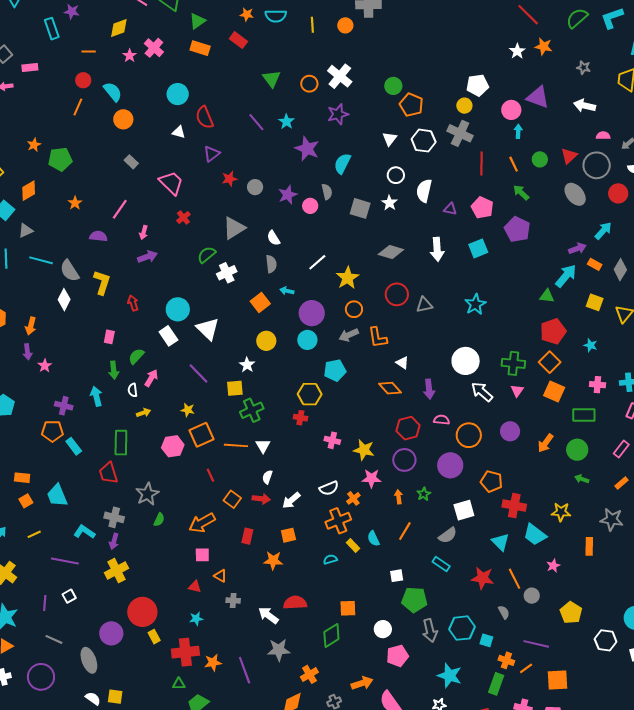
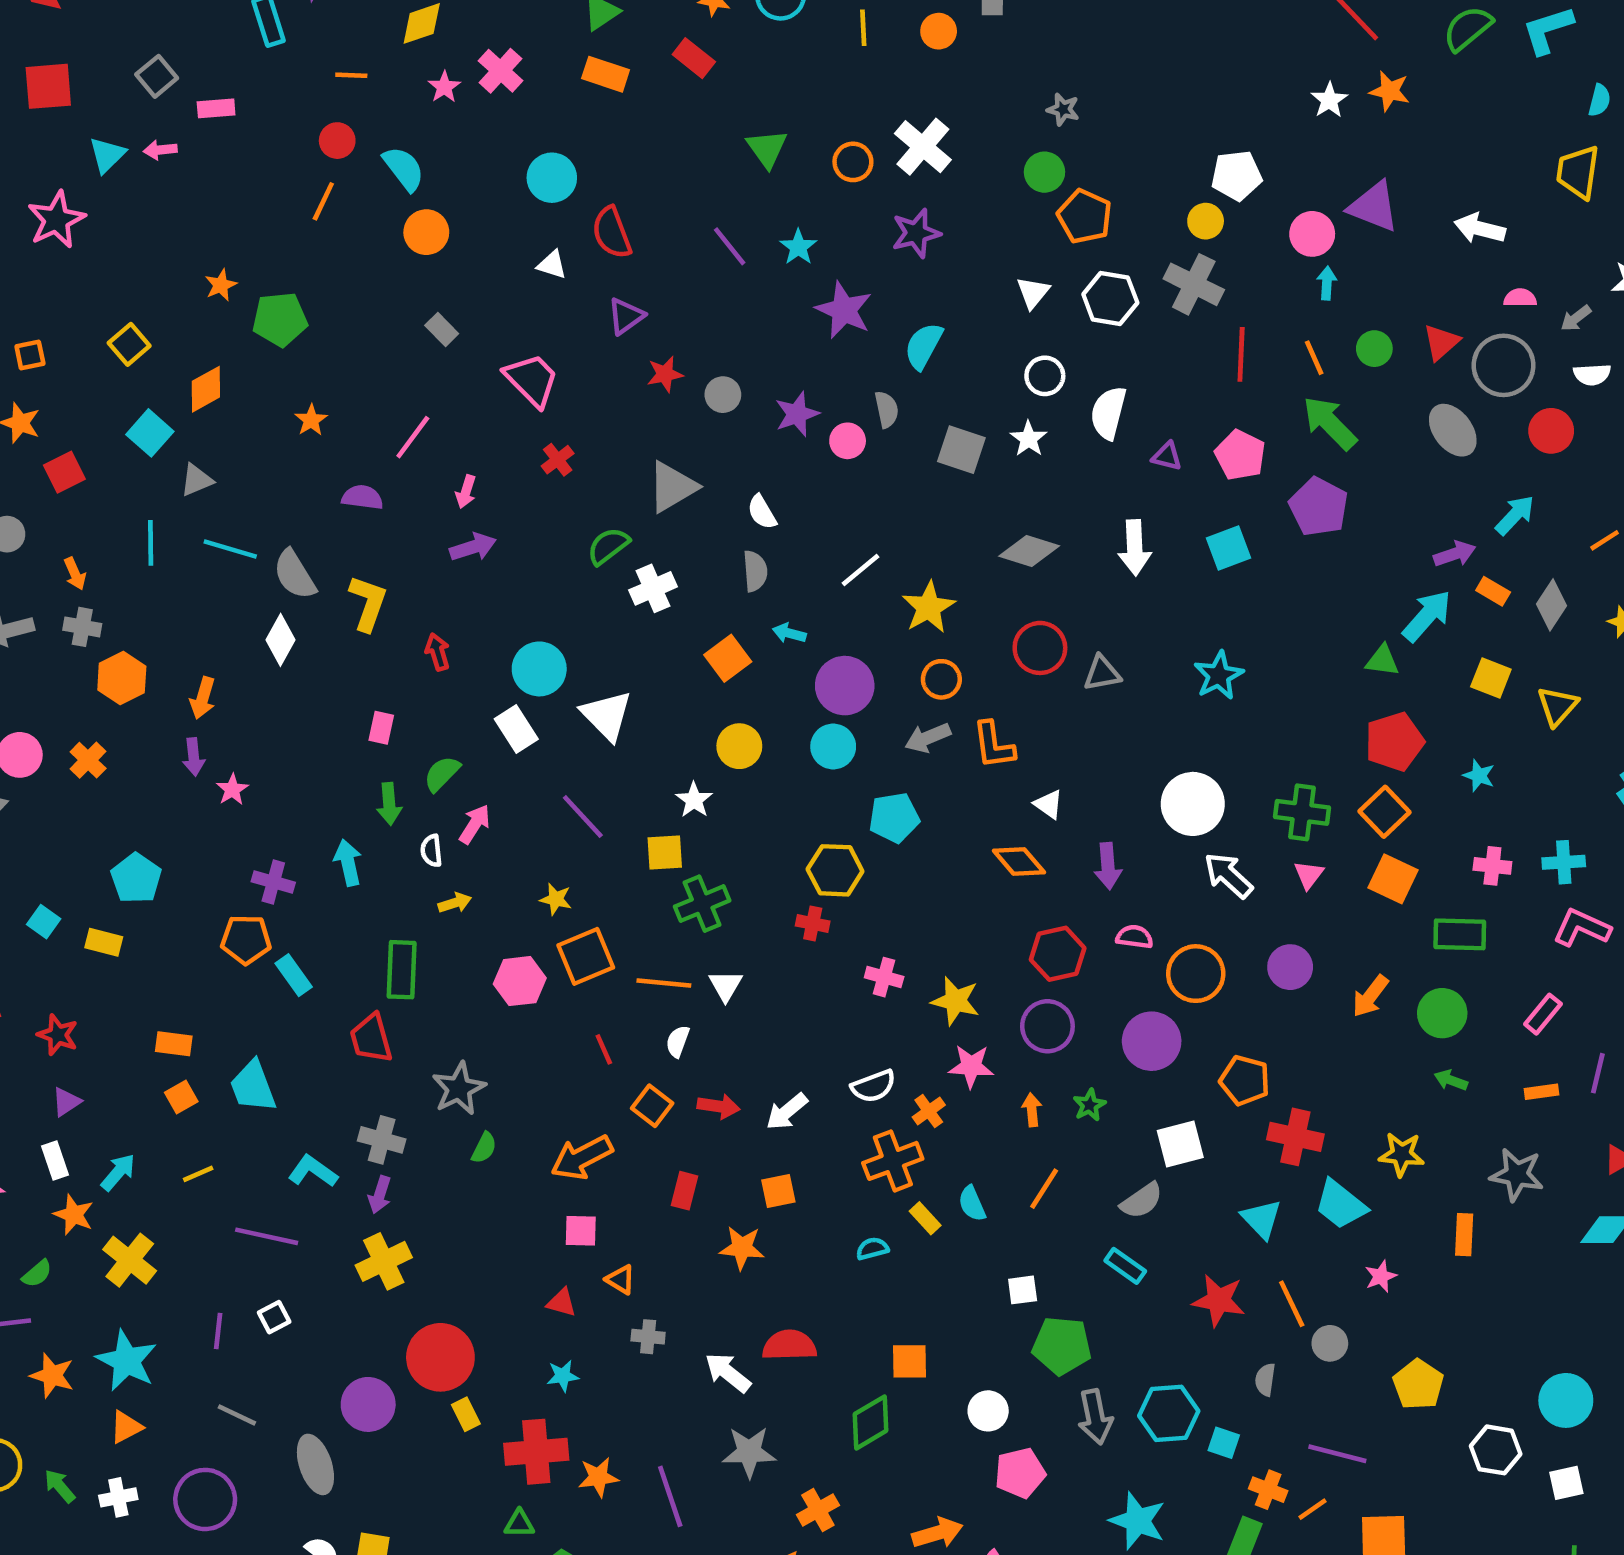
gray star: (584, 68) -> (1063, 109), moved
green arrow: (521, 193) -> (1330, 423), size x1.5
white semicircle: (267, 477) -> (678, 1041), moved
orange rectangle: (622, 483) -> (1542, 1092), turned 32
gray semicircle: (504, 612) -> (1265, 1380), turned -144

